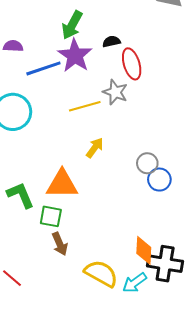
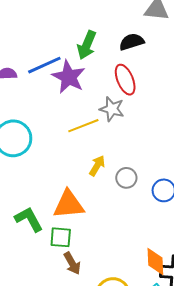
green arrow: (72, 25) -> (87, 45), moved
black semicircle: (111, 41) -> (132, 42), moved, size x1.4
blue line: (43, 68) -> (44, 65), moved
gray circle: (147, 163) -> (126, 178), moved

